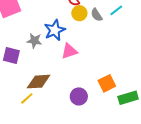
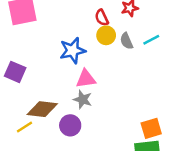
gray star: (34, 41) -> (83, 99), moved
orange square: (107, 83) -> (151, 128), moved
purple circle: (79, 96) -> (70, 125), moved

